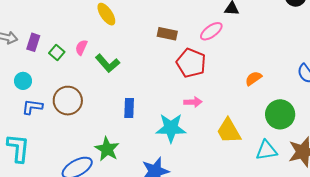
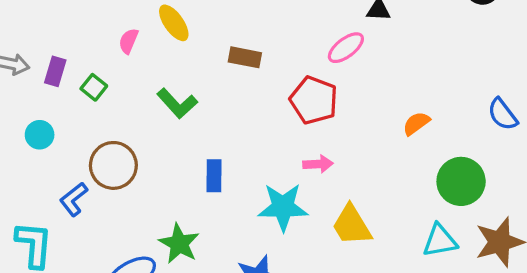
brown rectangle: (167, 34) -> (245, 57), moved
pink semicircle: (81, 47) -> (128, 41), moved
blue L-shape: (32, 107) -> (74, 199), moved, turned -45
yellow trapezoid: (229, 131) -> (352, 225), moved

